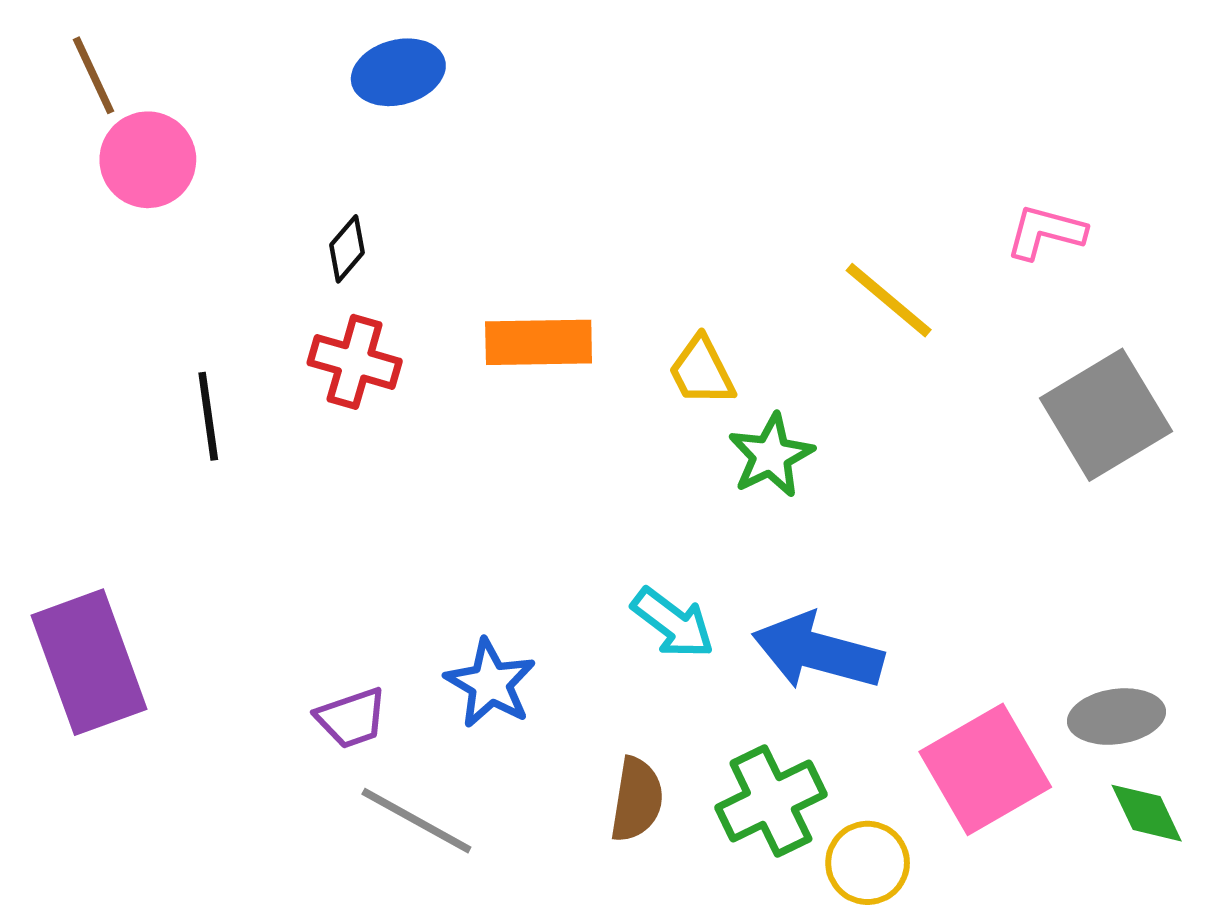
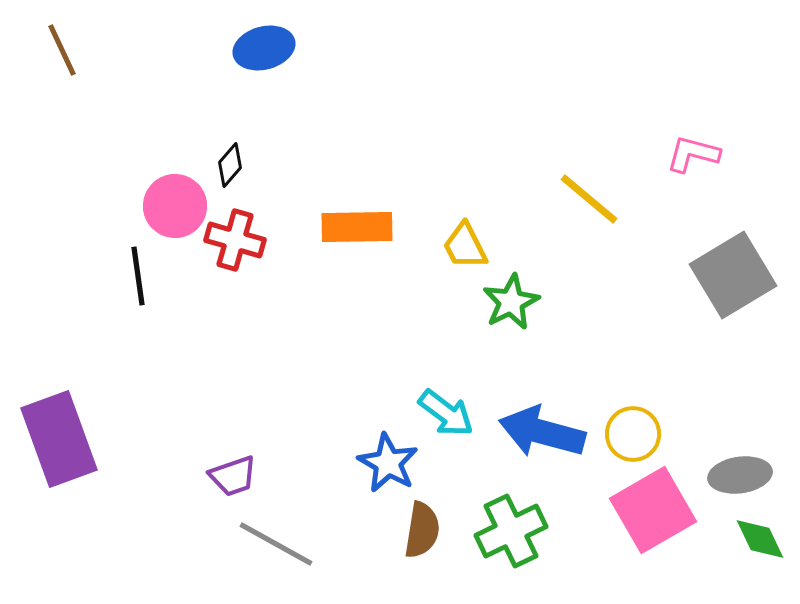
pink circle: (148, 160) -> (175, 206), moved
blue star: (490, 683) -> (388, 463), moved
yellow circle: (868, 863) -> (633, 434), moved

